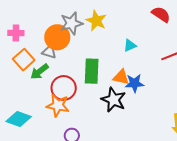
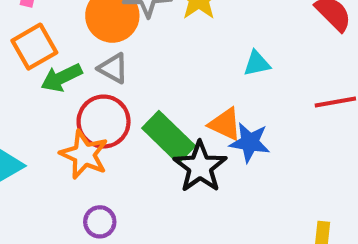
gray triangle: (49, 52) -> (113, 68), moved
green rectangle: (92, 71) -> (169, 137), moved, turned -60

